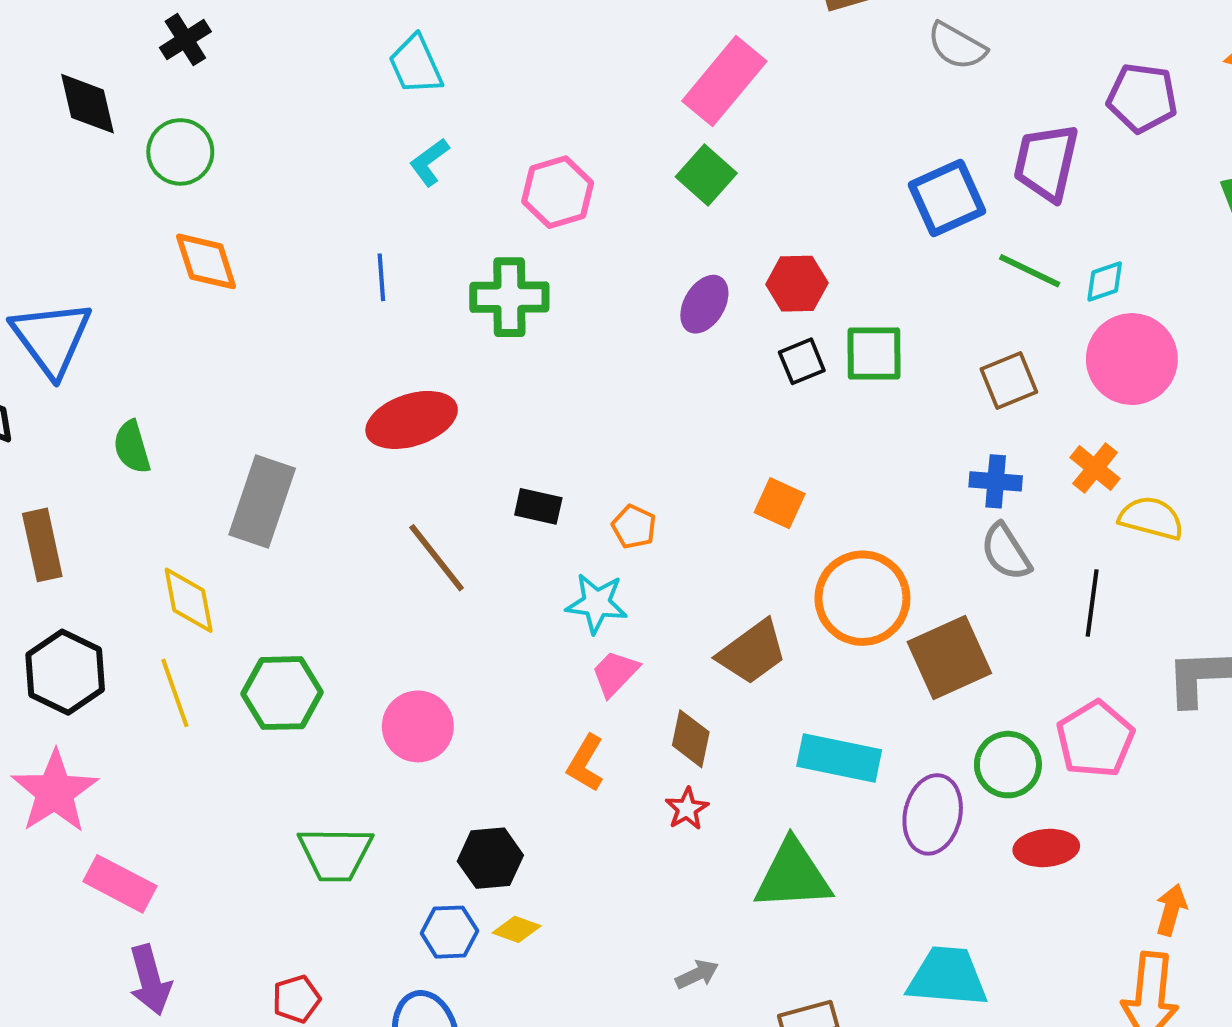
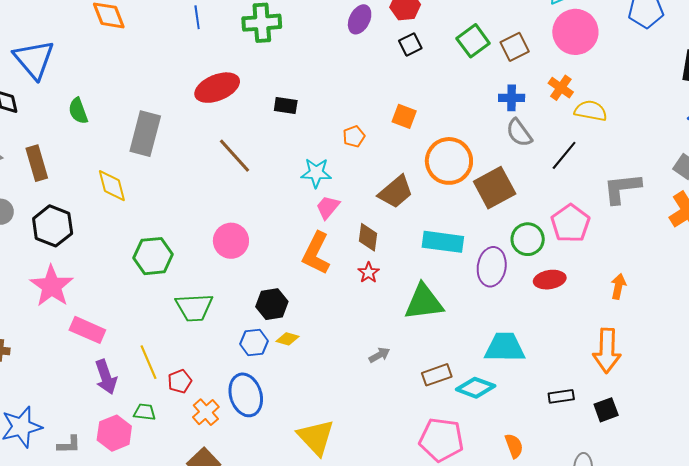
green square: (874, 353) -> (473, 41), moved, turned -32
black rectangle: (538, 506) -> (286, 105), moved
orange pentagon: (634, 527) -> (354, 136), moved, turned 30
black line: (1092, 603) -> (564, 155), turned 36
yellow line: (175, 693) -> (149, 362), moved
green hexagon: (282, 693) -> (153, 256), moved
orange L-shape: (585, 763) -> (316, 253), size x1.5
orange arrow: (1171, 910) -> (618, 286), moved

